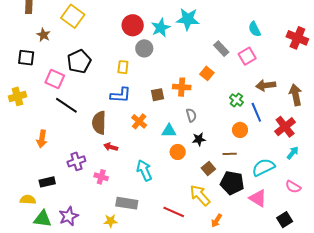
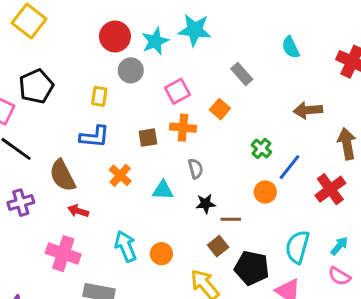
pink square: (247, 56) -> (177, 91), moved
brown arrow: (266, 85) -> (308, 110), moved
blue line: (256, 112) -> (289, 167), turned 60
brown semicircle: (99, 123) -> (62, 176), turned -30
orange circle: (178, 152) -> (161, 254), moved
cyan arrow: (293, 153) -> (339, 246), moved
brown line: (230, 154) -> (231, 219), moved
purple cross: (76, 161) -> (21, 203), moved
cyan semicircle: (263, 167) -> (297, 247), turned -50
pink cross: (101, 177) -> (63, 254), size x1.6

